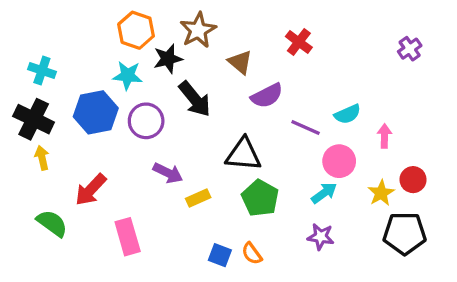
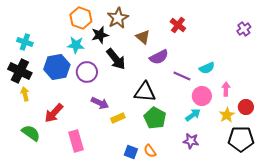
pink arrow: (384, 136) -> (226, 89), moved

